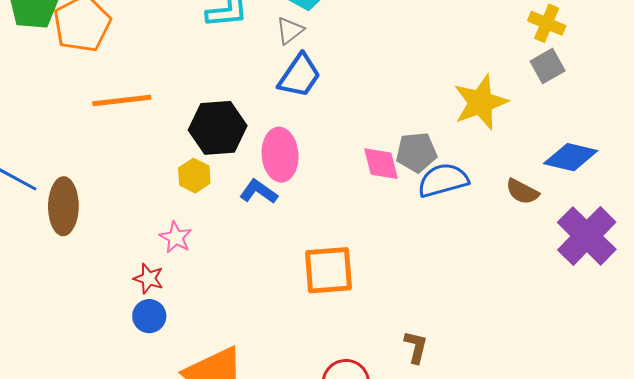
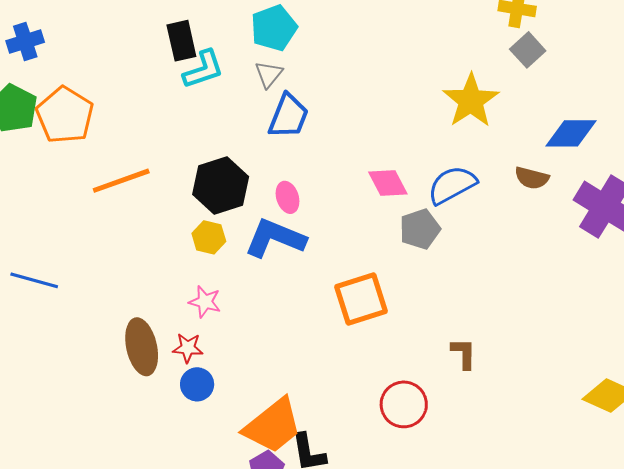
gray pentagon: (416, 152) -> (420, 229), moved
pink ellipse: (280, 155) -> (288, 197), size x0.6
blue L-shape: (259, 192) -> (275, 238), size x1.6
brown ellipse: (63, 206) -> (142, 347), moved

